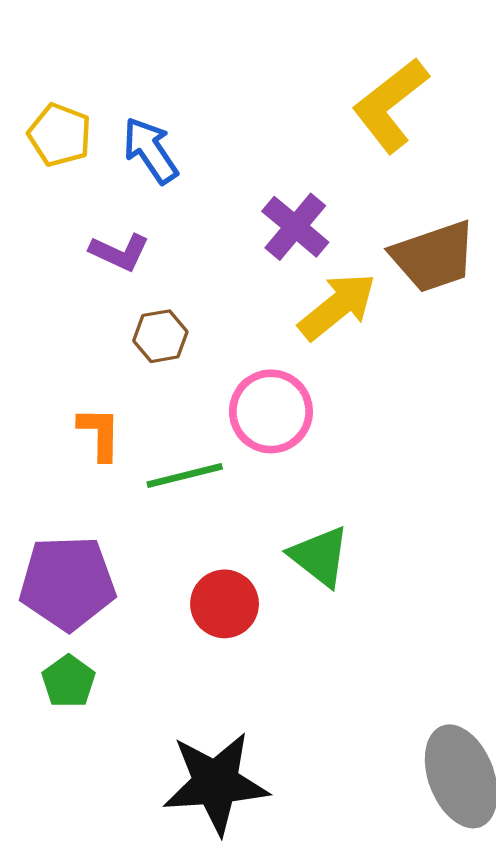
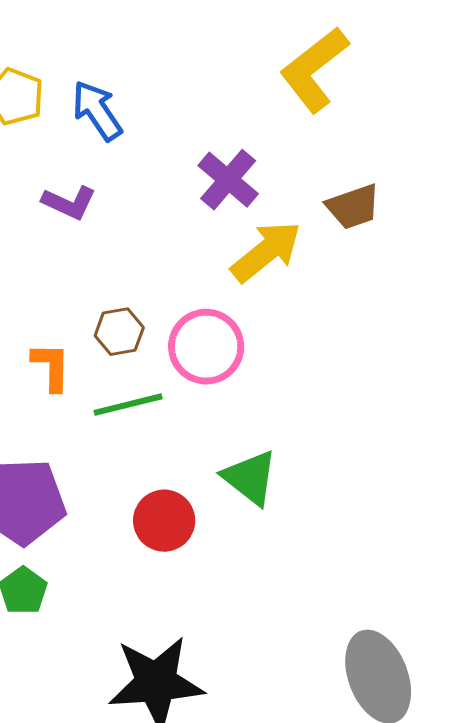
brown trapezoid: (434, 257) -> (353, 207), size x0.7
brown hexagon: (160, 336) -> (119, 332), moved

